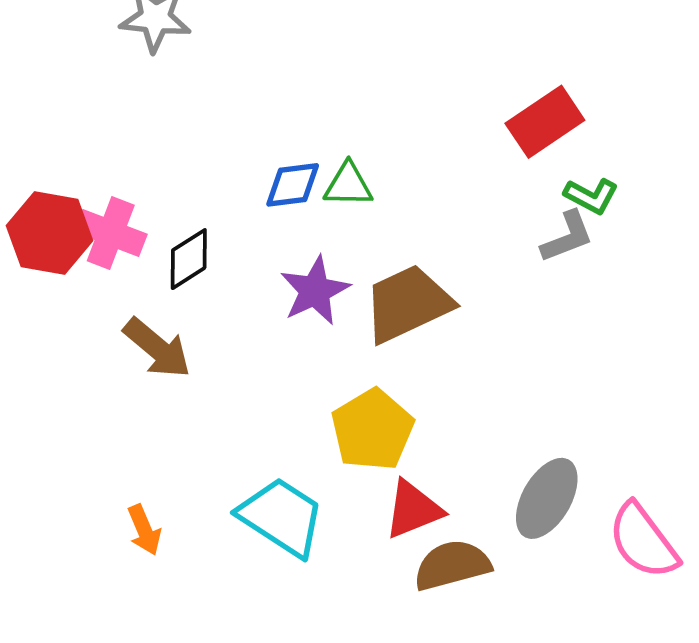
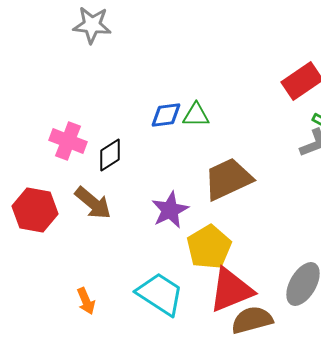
red hexagon: (50, 233) -> (35, 210), moved
purple star: (315, 291) -> (170, 210), moved
red triangle: (413, 510) -> (231, 290), size x1.4

